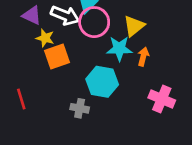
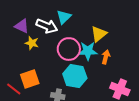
pink circle: (94, 22) -> (69, 49), moved
orange square: (57, 57) -> (30, 79), moved
red line: (21, 99) -> (14, 89), turned -35

